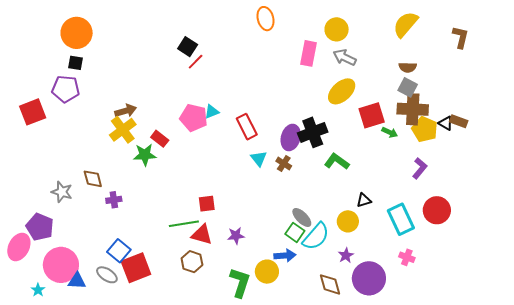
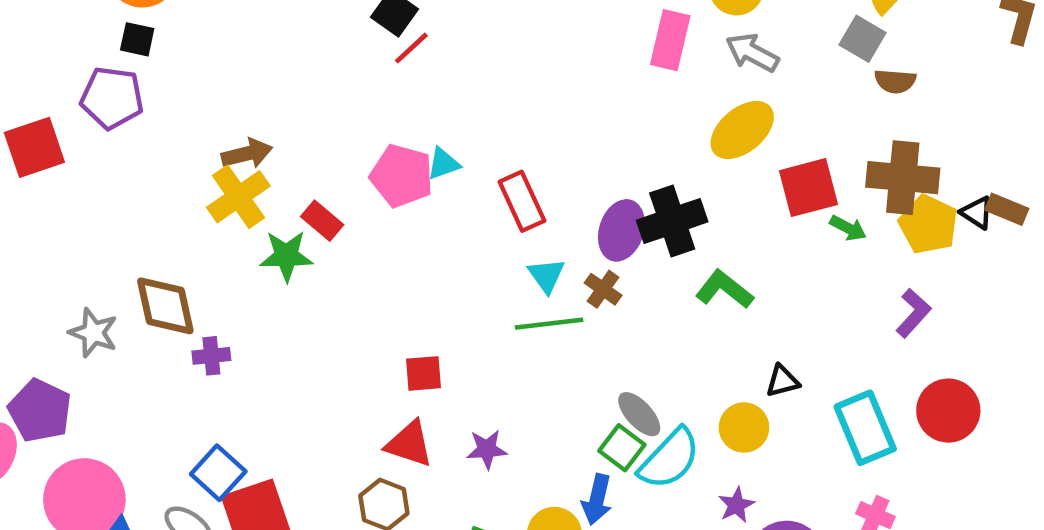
gray square: (408, 87) -> (863, 39), moved
brown diamond: (93, 179) -> (165, 306), size x1.4
green line: (184, 224) -> (549, 324), moved
blue arrow: (285, 256) -> (597, 499), turned 105

